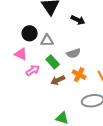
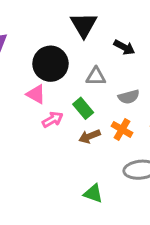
black circle: (30, 33) -> (50, 64), size x1.5
gray triangle: (47, 40) -> (96, 76), moved
gray semicircle: (73, 53) -> (129, 97), moved

